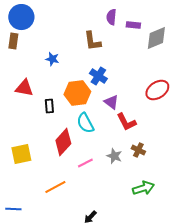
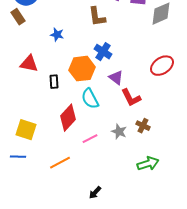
brown rectangle: (13, 41) -> (18, 17), turned -42
yellow square: (21, 154) -> (26, 130), turned 30
blue line: (13, 209) -> (18, 157), moved

